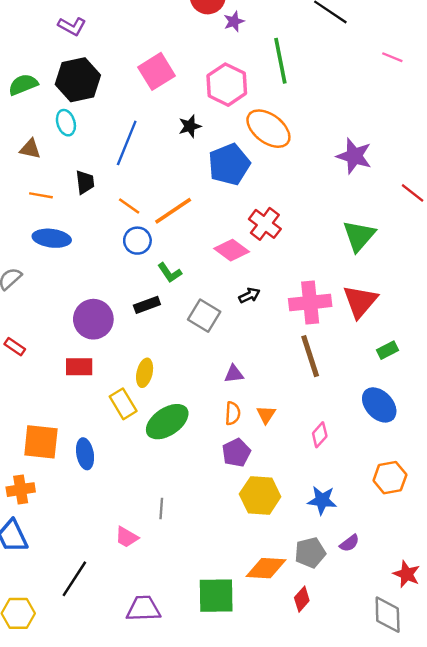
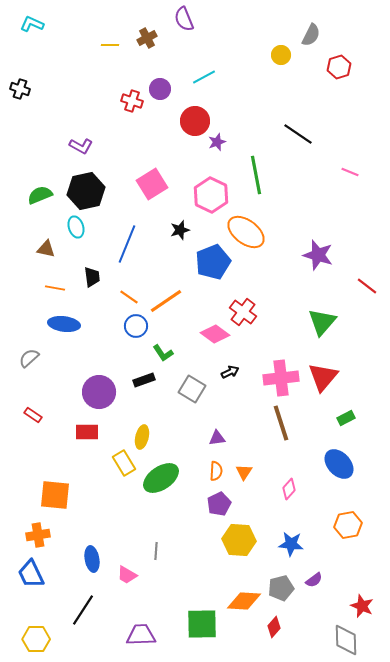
blue ellipse: (85, 454) -> (92, 559), moved

